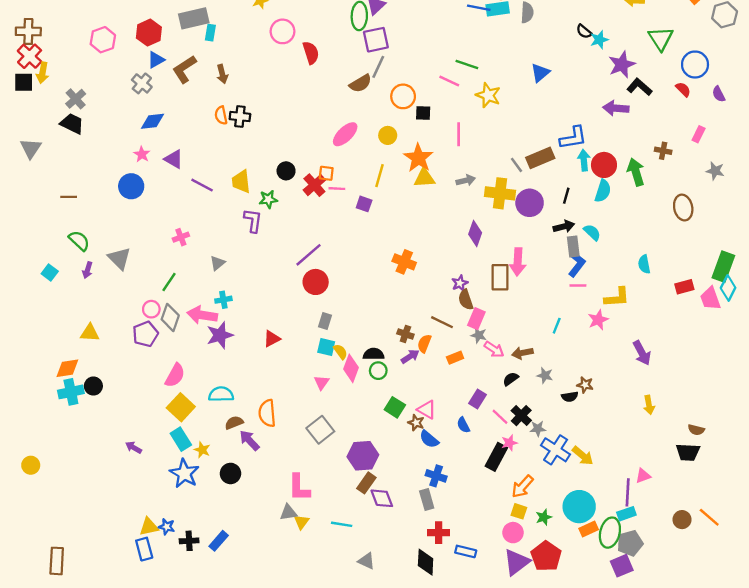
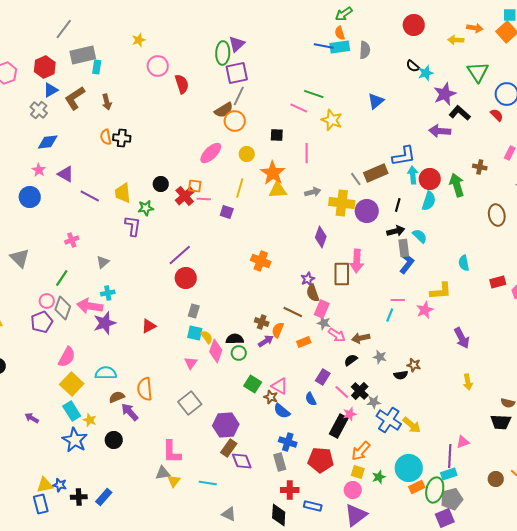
orange circle: (403, 96) -> (235, 121), moved
pink line: (578, 286) -> (398, 300), moved
red pentagon: (546, 556) -> (321, 460), moved, turned -30

